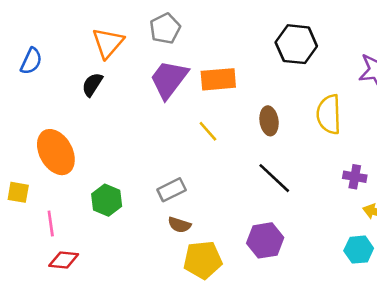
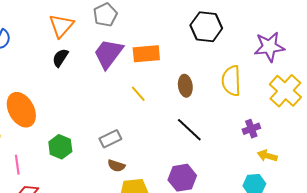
black semicircle: (92, 84) -> (60, 58), moved
purple cross: (355, 177) -> (251, 129), turned -30

